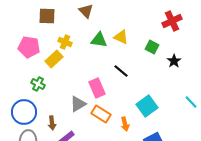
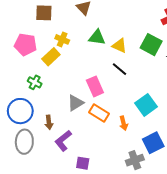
yellow triangle: (121, 37) -> (119, 46), moved
green square: (152, 47) -> (151, 45), size x1.5

